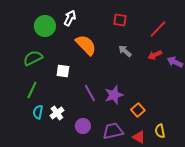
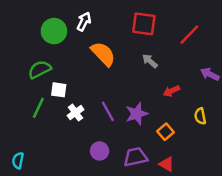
red square: (120, 20) -> (144, 24), size x1.5
red arrow: (155, 55) -> (171, 91), moved
white square: (63, 71) -> (59, 90), moved
cyan semicircle: (38, 112) -> (18, 161), moved
white cross: (57, 113) -> (76, 113), moved
yellow semicircle: (160, 131) -> (200, 116), moved

